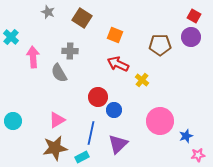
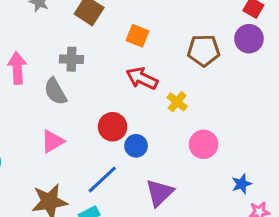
pink triangle: (57, 120) -> (52, 141), moved
pink circle: (160, 121) -> (204, 144), moved, size x0.7
blue line: (91, 133) -> (102, 180), turned 35
purple triangle: (118, 144) -> (159, 193), moved

